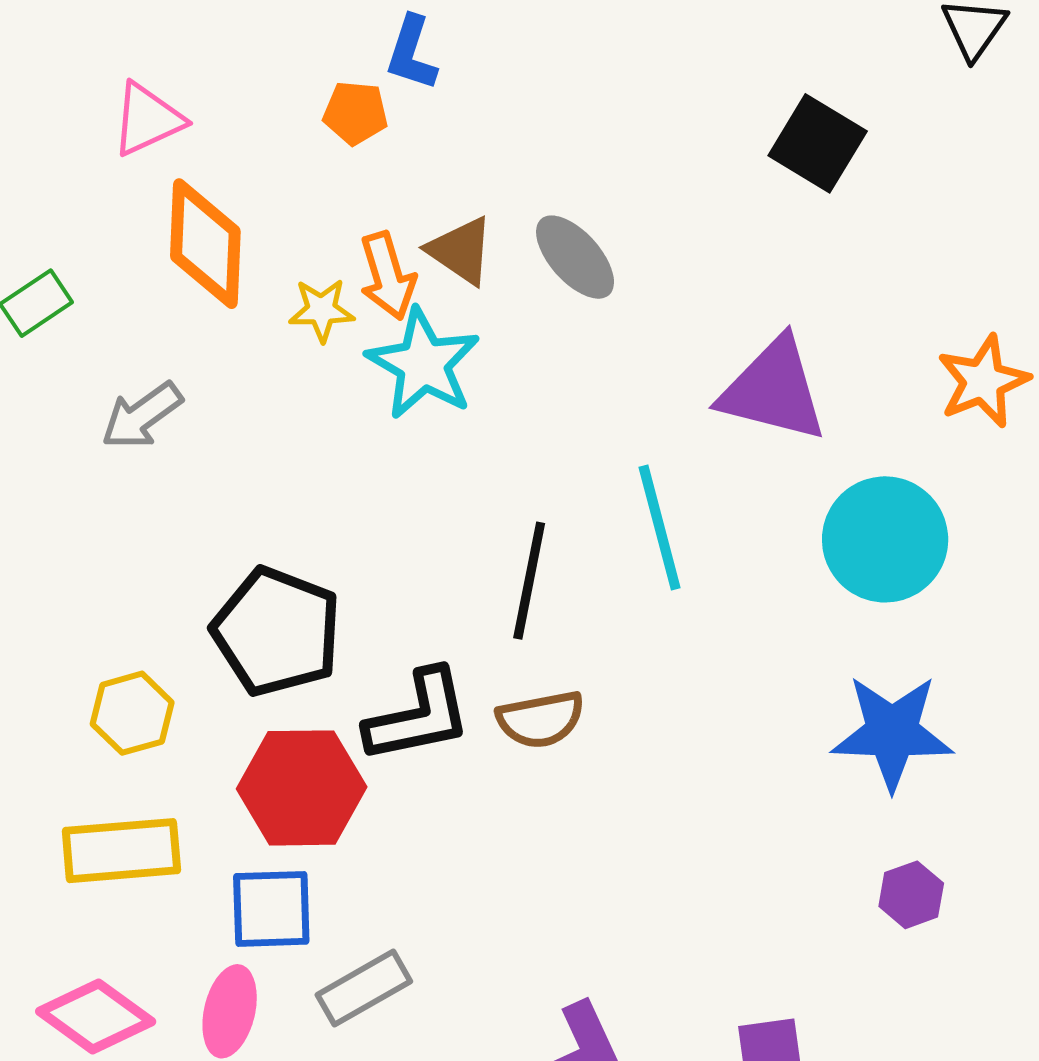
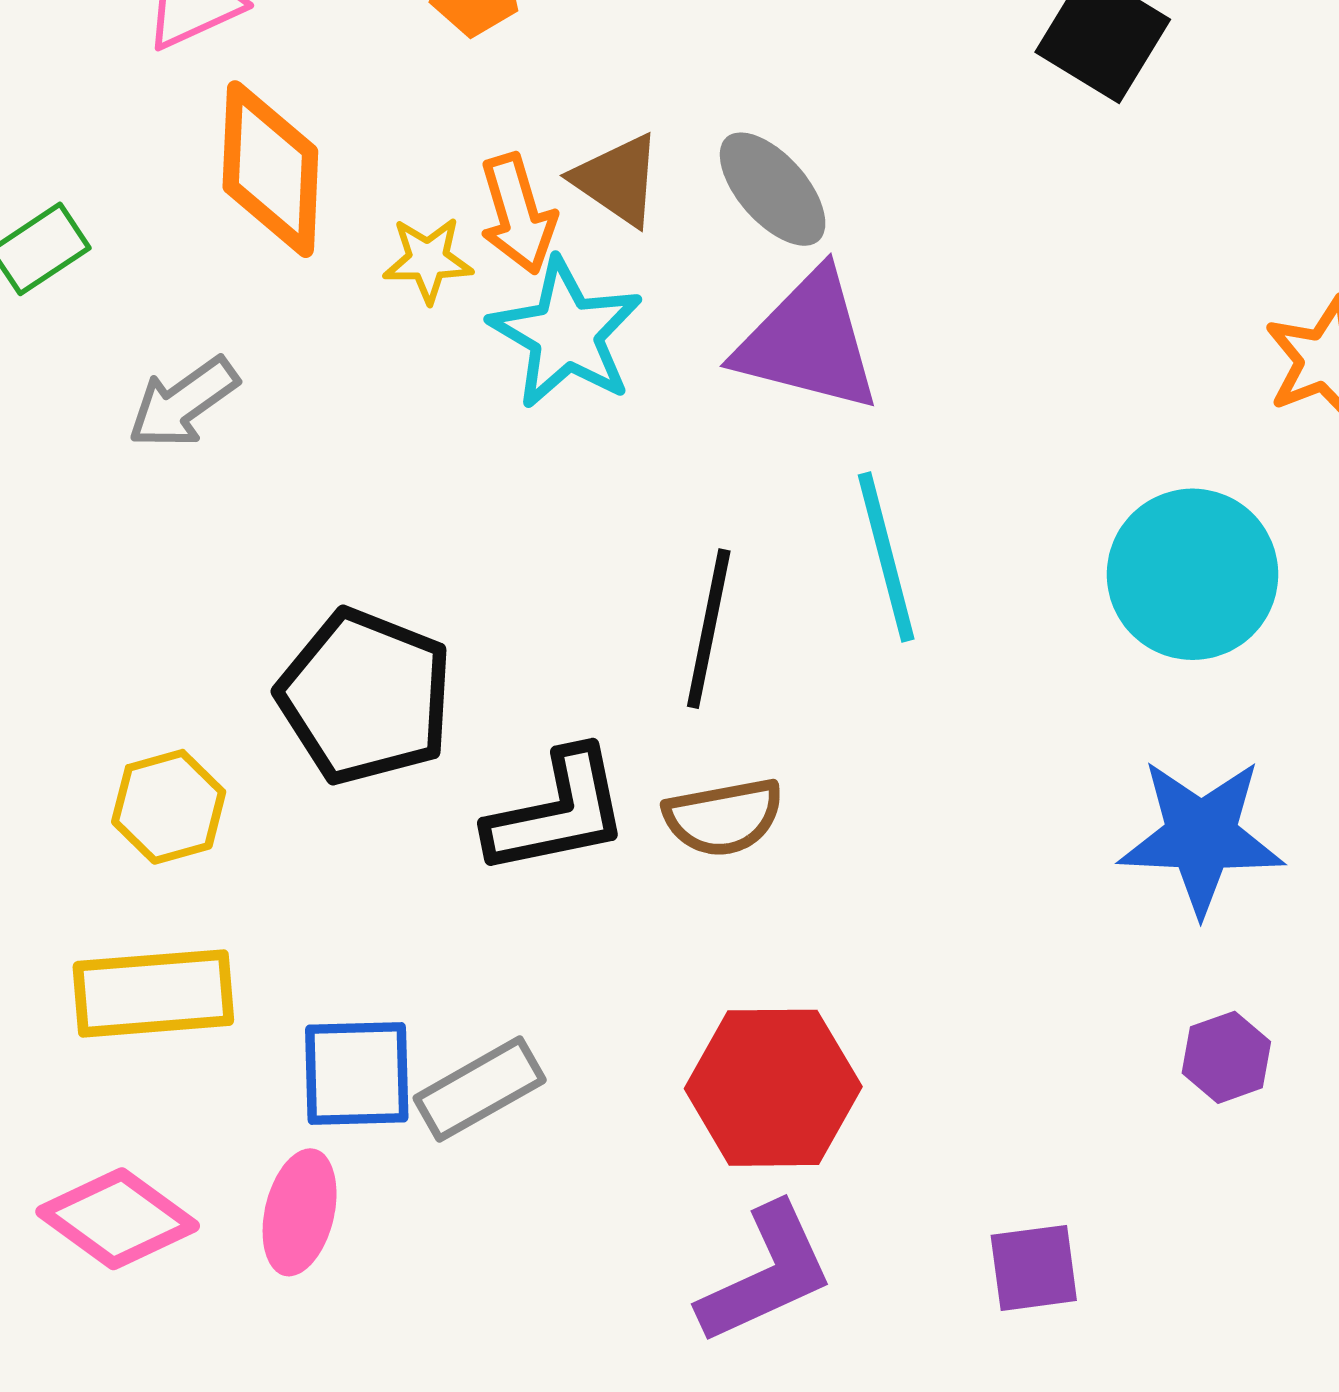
purple triangle: (773, 390) -> (808, 342), moved
red hexagon: (302, 788) -> (773, 1088), moved
gray rectangle: (364, 988) -> (480, 1089), moved

